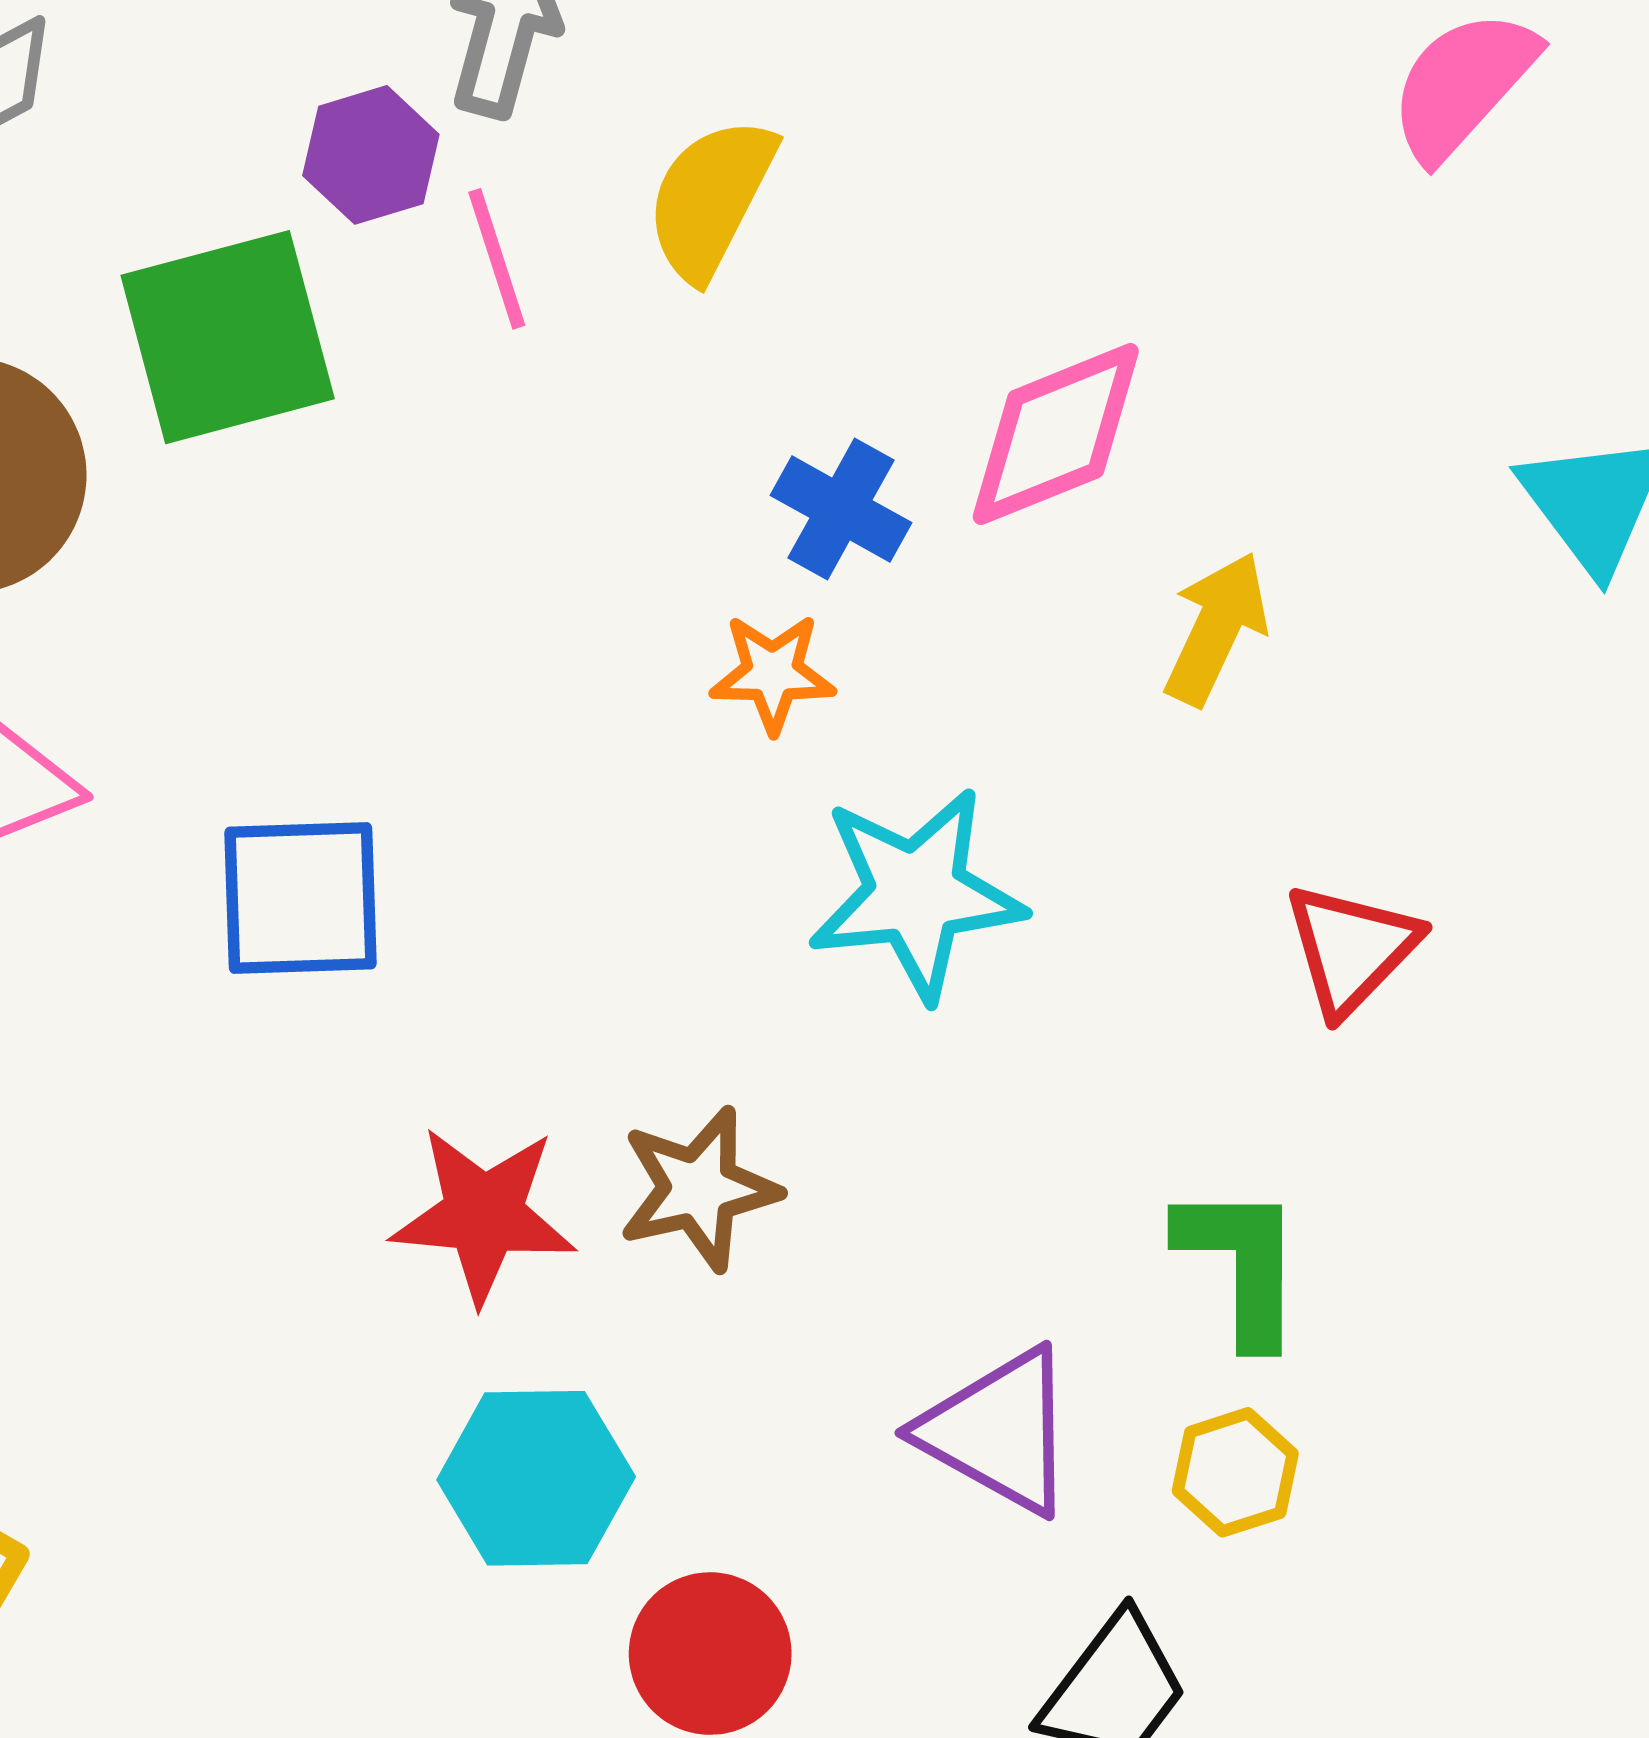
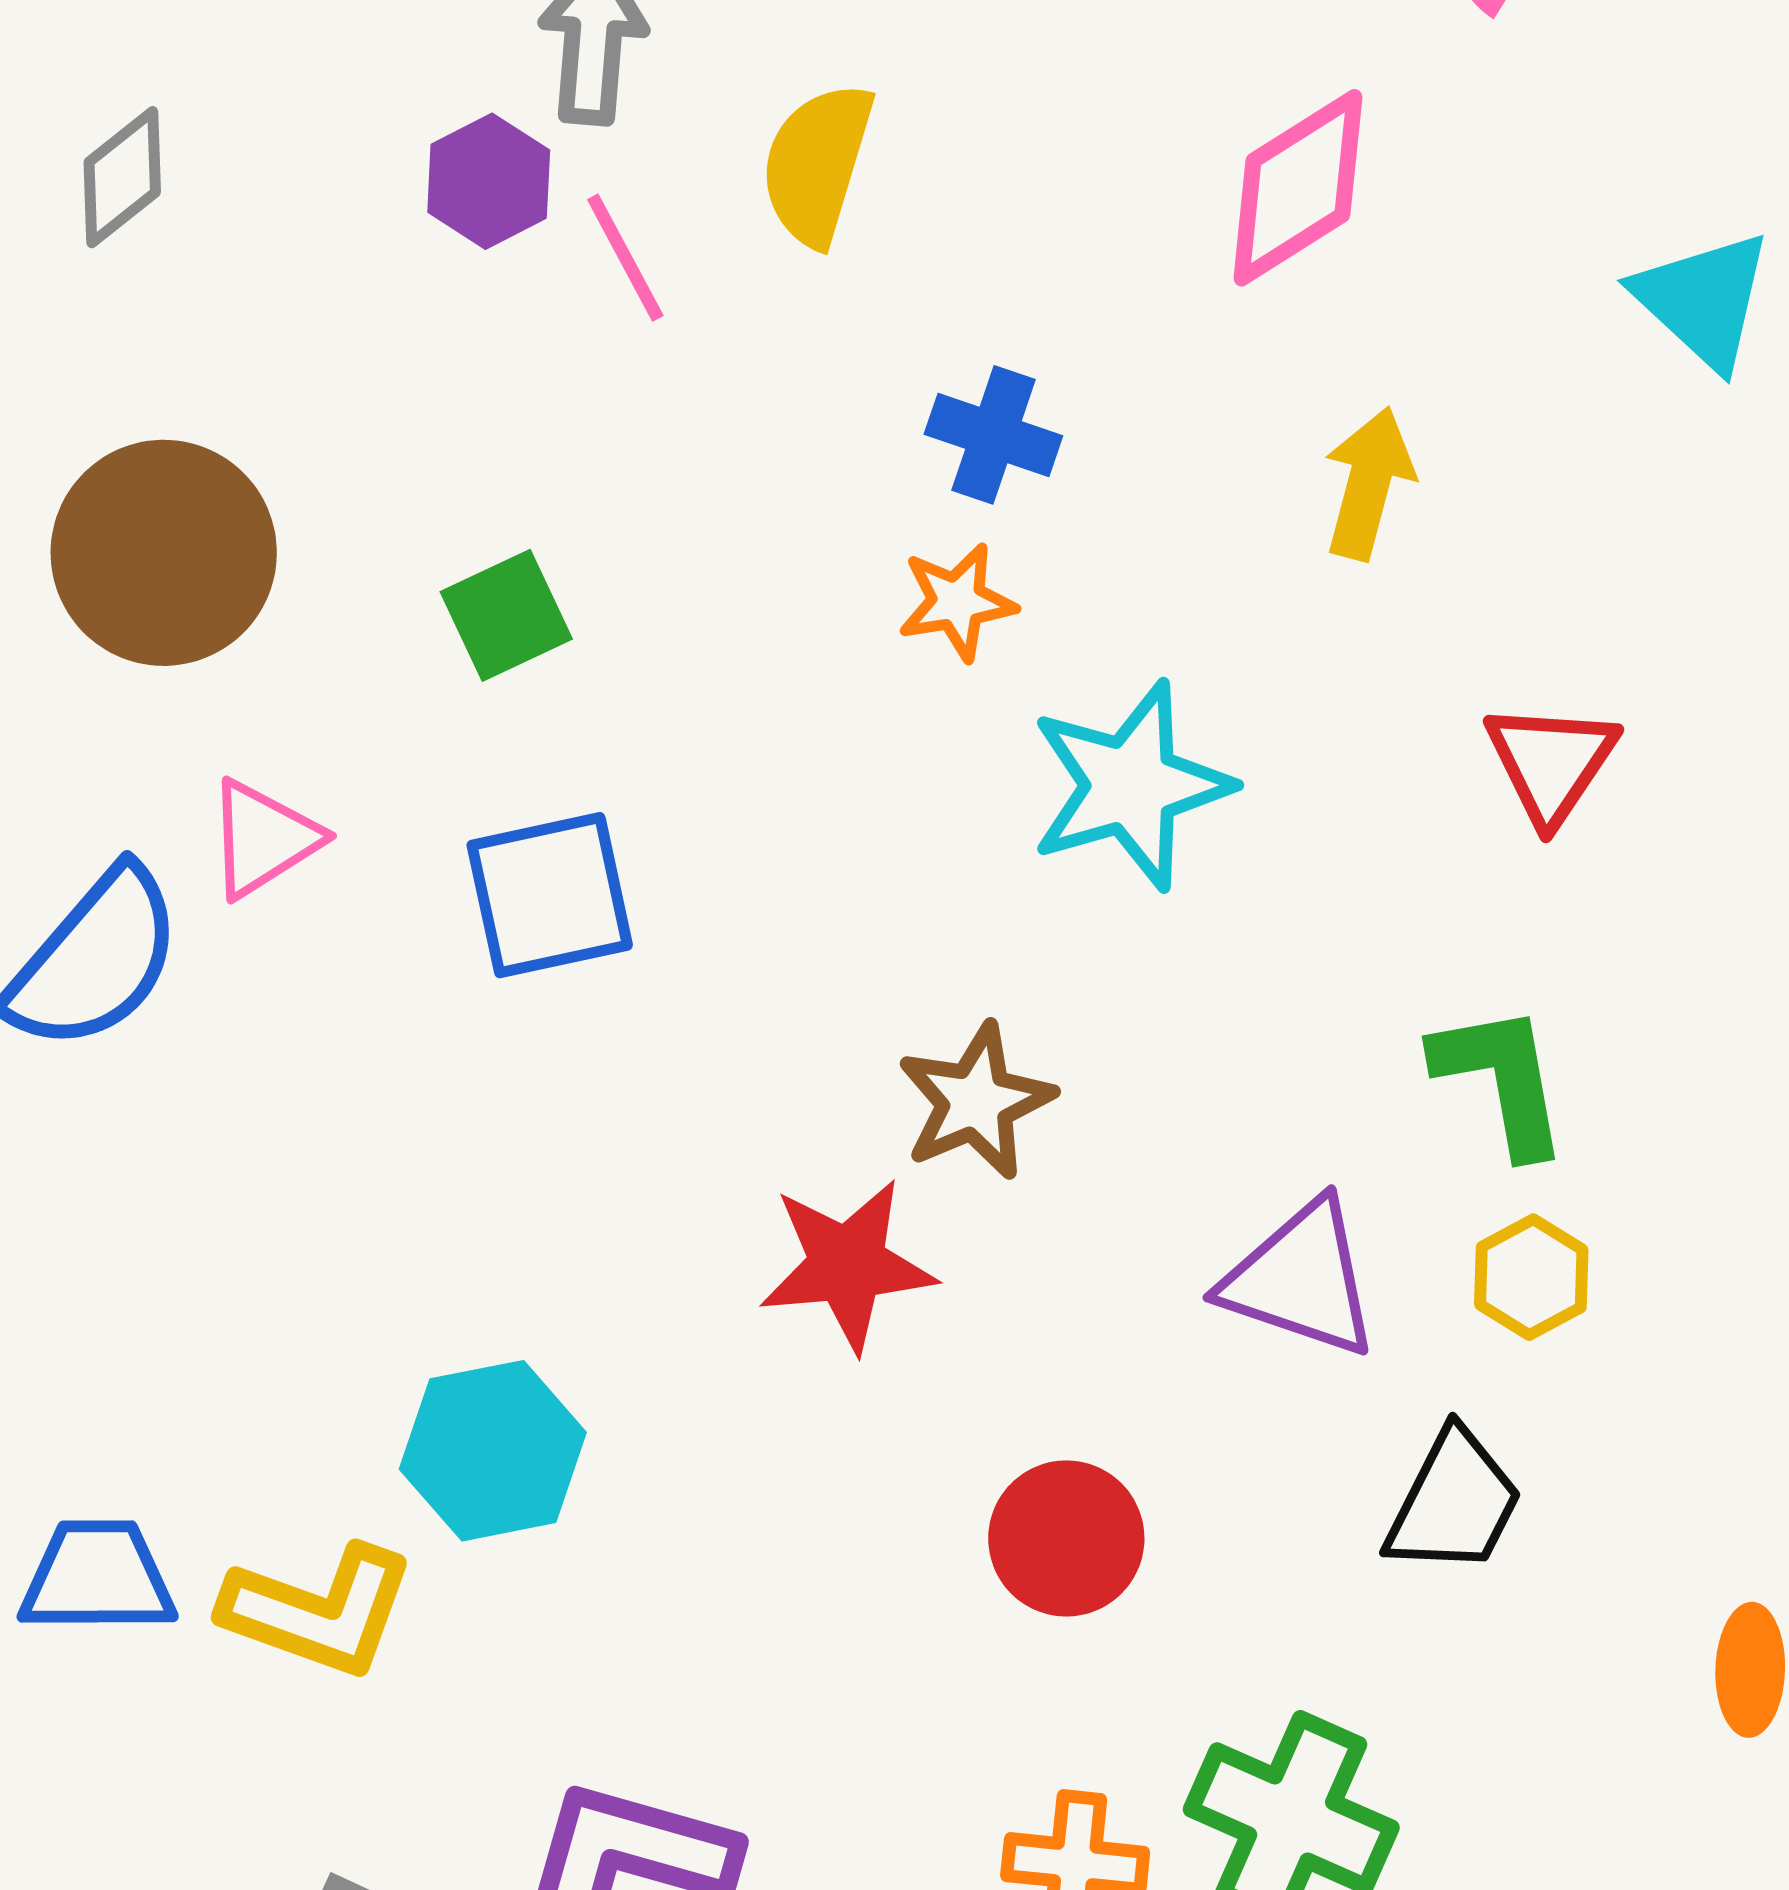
green square: (228, 337) -> (506, 615), moved, size x0.6
pink diamond: (1056, 434) -> (1298, 188), moved
red star: (484, 1215) -> (847, 1265), moved
cyan hexagon: (536, 1478) -> (493, 1451), moved

